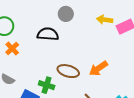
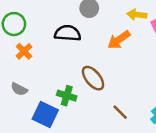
orange arrow: (98, 68) -> (119, 40), moved
brown ellipse: (68, 71) -> (93, 78), turned 35

